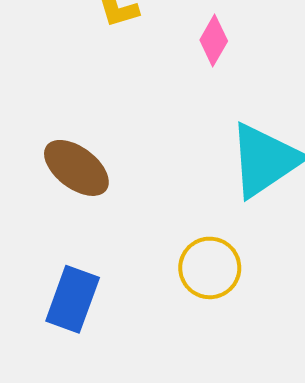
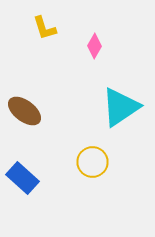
blue rectangle: (73, 299) -> (22, 178), turned -68

